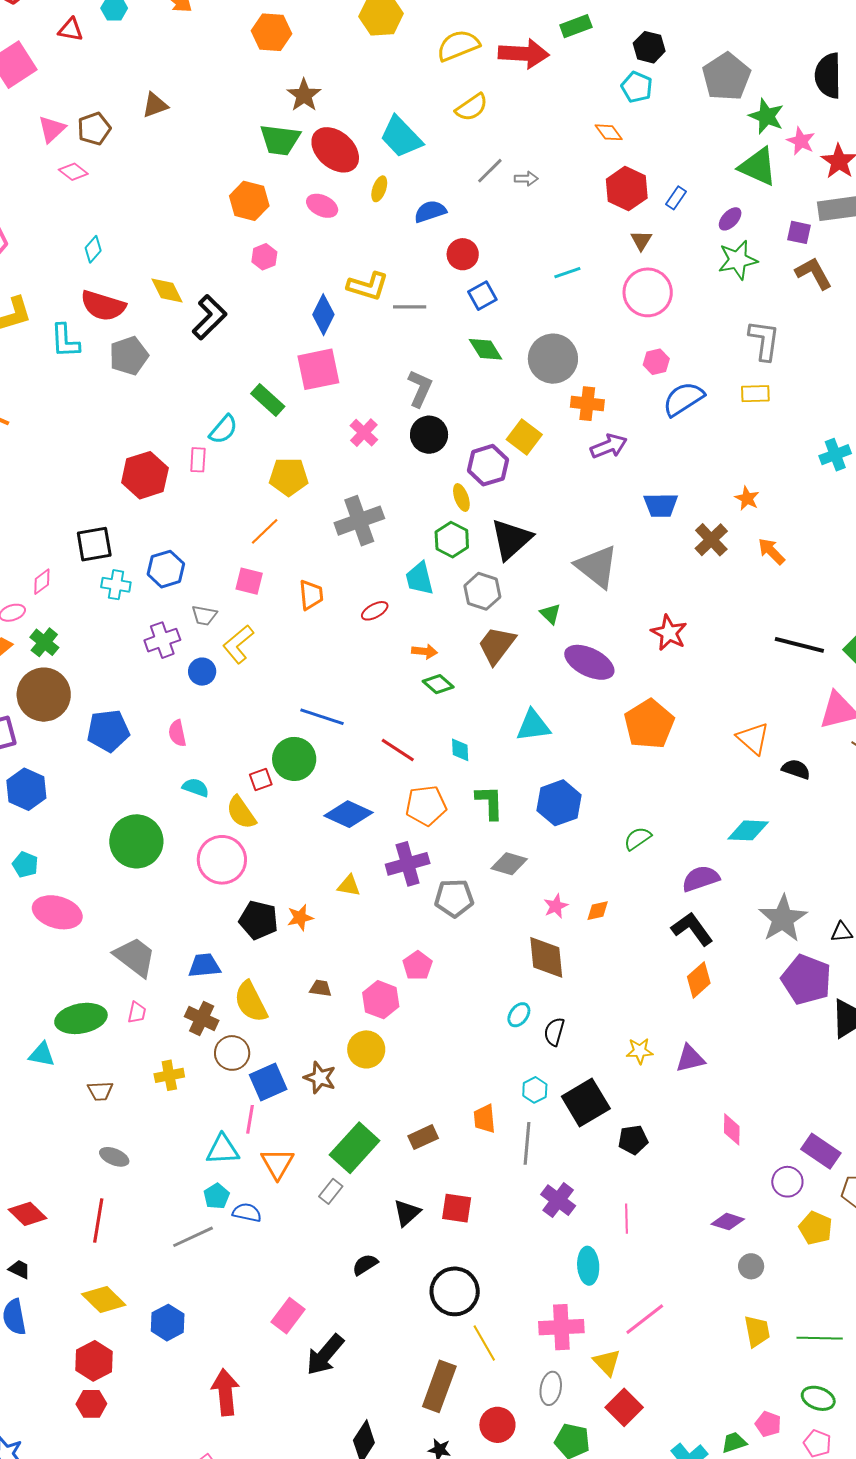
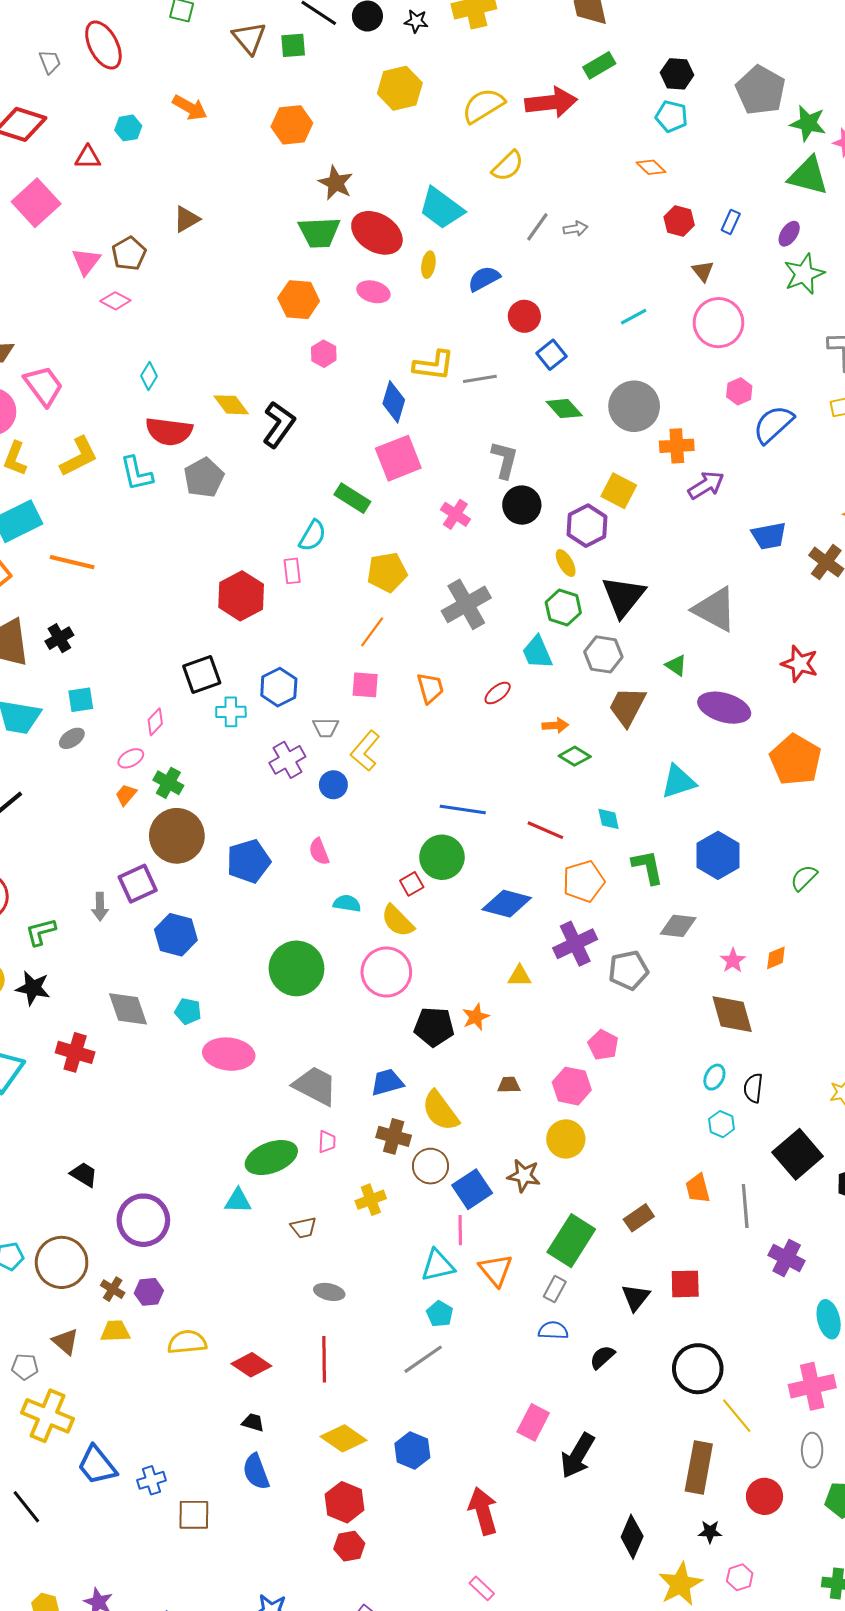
red hexagon: (627, 189) -> (679, 221), size x0.7
cyan hexagon: (535, 1090) -> (722, 1124), moved
blue semicircle: (247, 1213) -> (553, 1330), moved

